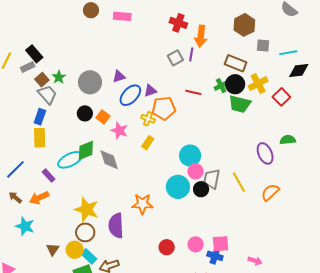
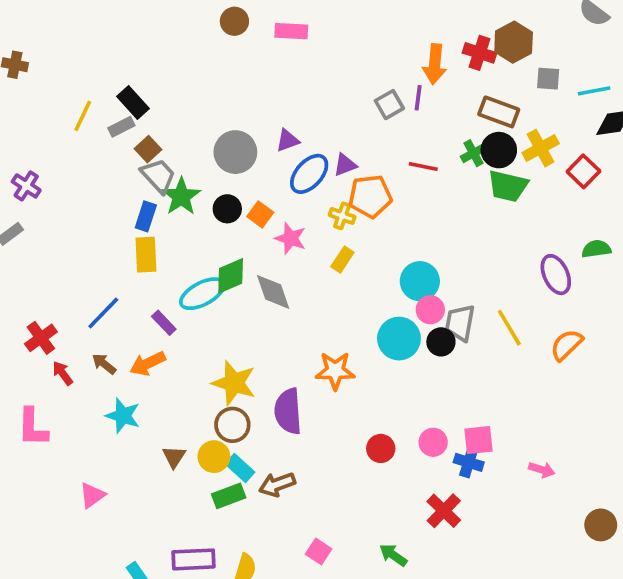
red cross: (178, 23) -> (480, 53), moved
green star: (59, 77) -> (181, 197), moved, size x1.5

